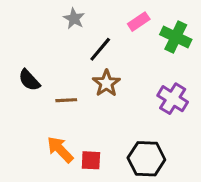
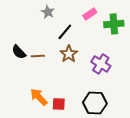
green cross: (176, 37) -> (114, 24), turned -30
purple cross: (173, 99) -> (101, 64), moved
brown line: (66, 100) -> (38, 56), moved

